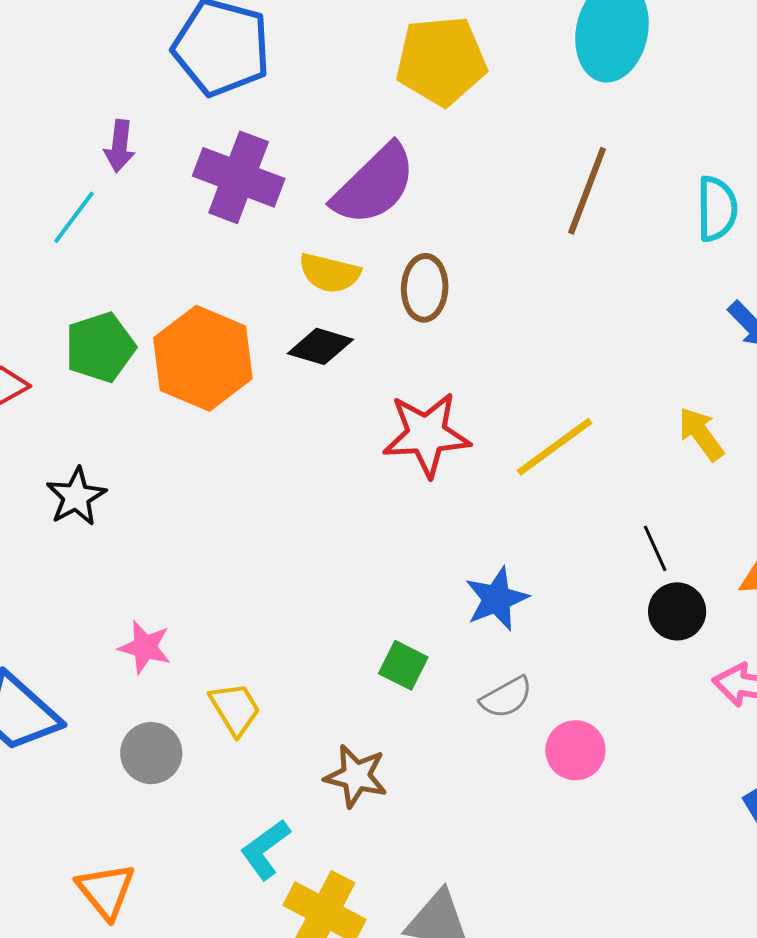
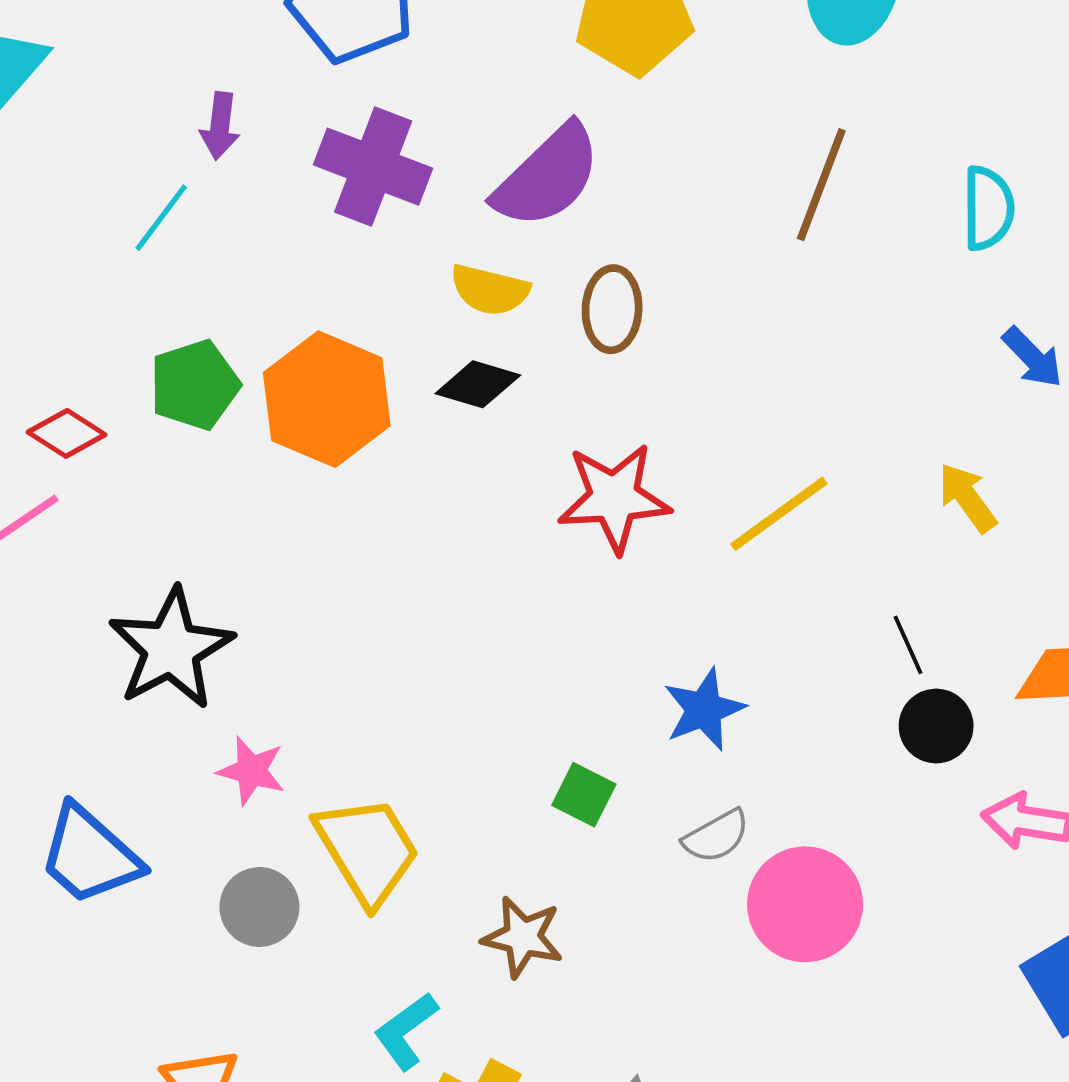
black star: (76, 497) -> (171, 649), moved, size x1.6
yellow trapezoid: (235, 709) -> (367, 850), size x1.6
pink circle: (575, 750) -> (805, 904), size x1.5

